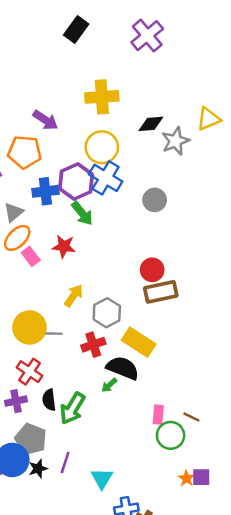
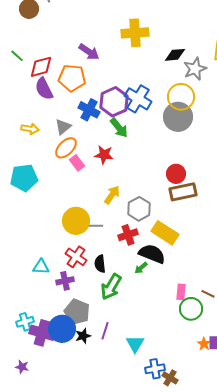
yellow circle: (102, 147) -> (181, 97), moved
blue cross: (45, 191) -> (89, 110), turned 35
gray circle: (155, 200) -> (178, 117), size x1.5
black semicircle: (49, 400) -> (100, 264), moved

